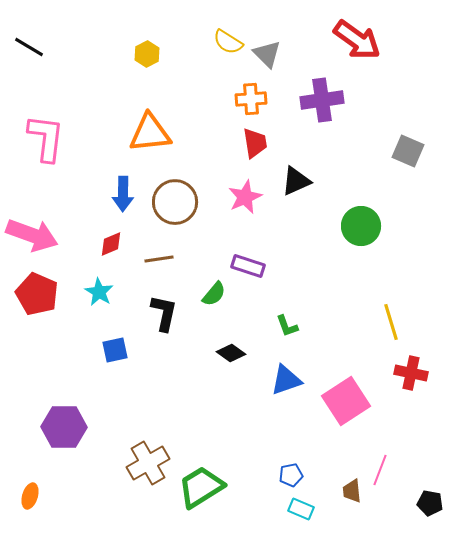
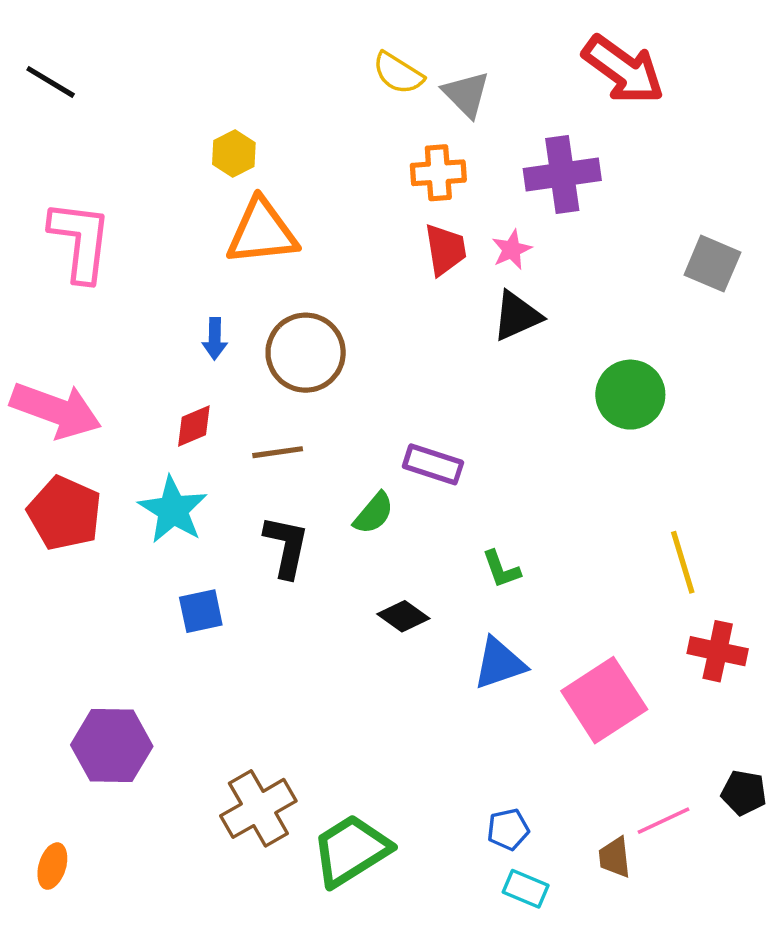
yellow hexagon: (147, 54) -> (234, 154), moved
blue arrow: (123, 194) -> (215, 339), size x0.7
pink star: (245, 197) -> (512, 250), moved, size x0.7
cyan star: (99, 292) -> (173, 510), size x1.4
pink line: (380, 470) -> (664, 821), turned 44
black pentagon: (430, 503) -> (744, 793), moved

